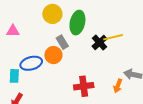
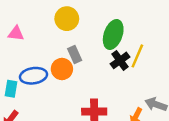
green ellipse: (77, 23) -> (113, 34), moved
yellow line: (113, 37) -> (137, 56), turned -60

